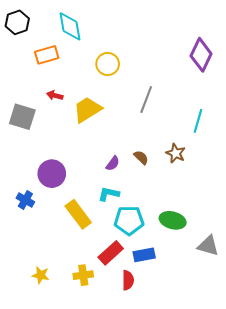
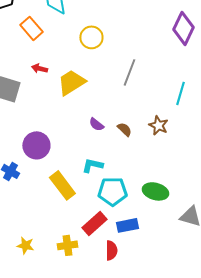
orange rectangle: (47, 55) -> (31, 28), turned 65
purple semicircle: (113, 163) -> (96, 124), moved, turned 91

